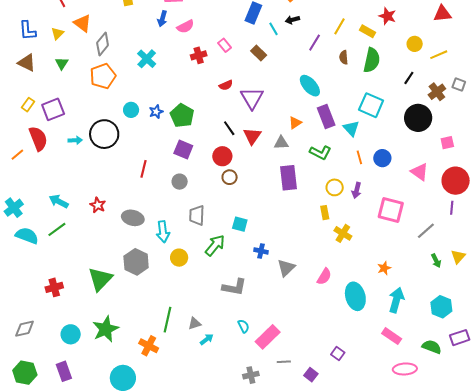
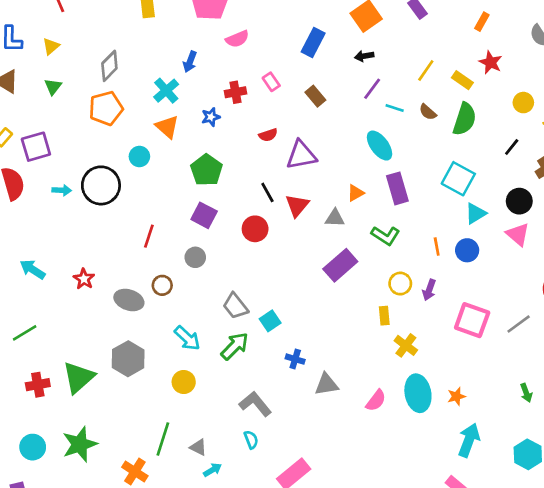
blue arrow: (162, 19) -> (190, 62), moved
orange triangle: (82, 23) -> (167, 127), moved
pink semicircle: (185, 26) -> (237, 39), moved
cyan line: (273, 29) -> (395, 108), moved, turned -48
purple line: (315, 43) -> (372, 89), moved
brown semicircle: (344, 57) -> (428, 112), turned -48
purple triangle: (252, 98) -> (301, 155), turned 45
blue star: (156, 112) -> (211, 117), moved
black circle: (418, 118) -> (519, 201), size x0.7
cyan triangle: (351, 128) -> (475, 214), moved, turned 36
pink triangle: (419, 172) -> (518, 234), moved
brown circle: (230, 177) -> (162, 285), moved
purple rectangle: (289, 178) -> (340, 265), turned 50
gray trapezoid: (197, 215) -> (235, 306), moved, turned -45
cyan square: (240, 224) -> (270, 321), turned 35
green line: (57, 229) -> (25, 333), moved
gray line: (426, 231) -> (519, 324), moved
cyan arrow: (163, 232) -> (187, 338), moved, turned -45
yellow circle: (179, 258) -> (184, 382), moved
gray triangle: (286, 268) -> (326, 384), turned 30
red cross: (54, 287) -> (38, 385), moved
gray L-shape: (234, 287) -> (255, 404), turned -145
cyan ellipse: (355, 296) -> (418, 393), moved
gray triangle: (195, 323) -> (198, 447), turned 40
cyan semicircle: (244, 326) -> (251, 440), moved

